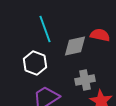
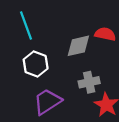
cyan line: (45, 29) -> (26, 25), moved

